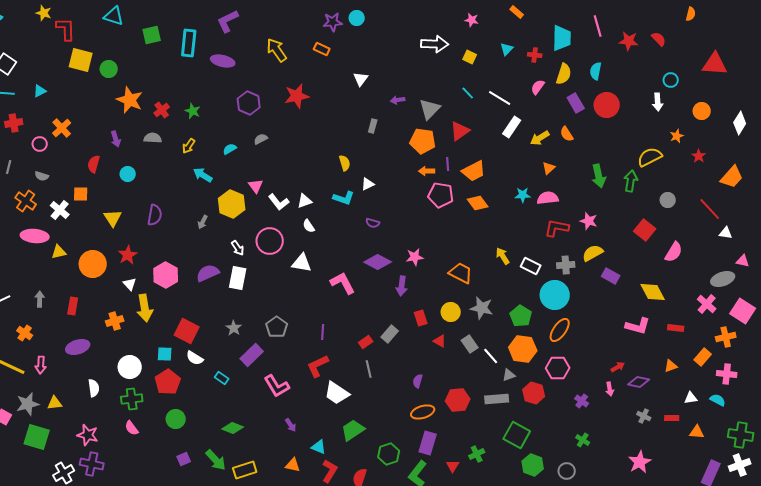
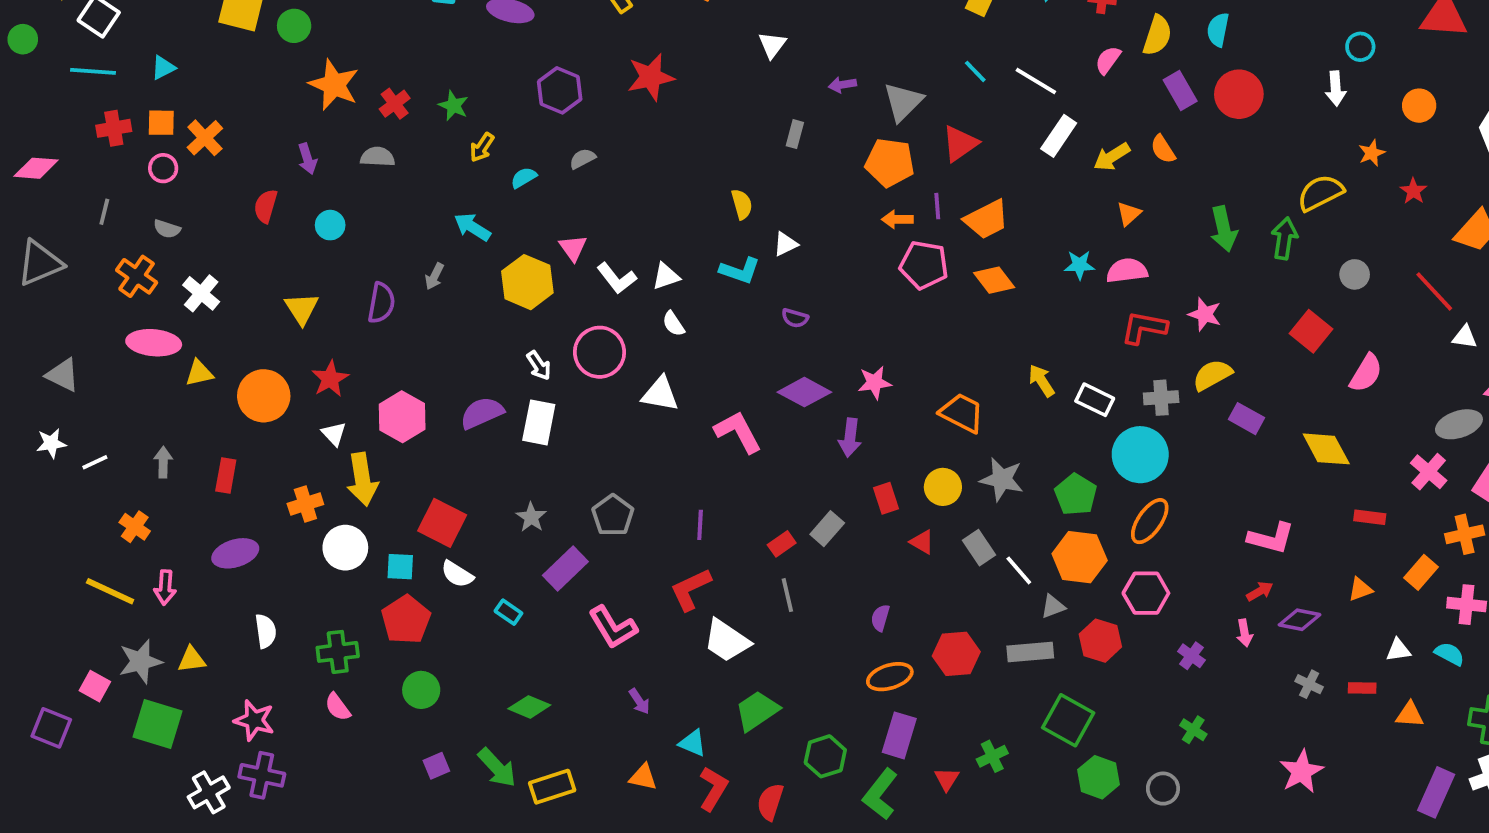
yellow arrow: (189, 146) -> (482, 147), moved
orange square: (81, 194) -> (161, 123), moved
gray arrow: (203, 222) -> (434, 276), moved
pink L-shape: (638, 326) -> (1271, 538), moved
white circle: (130, 367) -> (345, 548), moved

